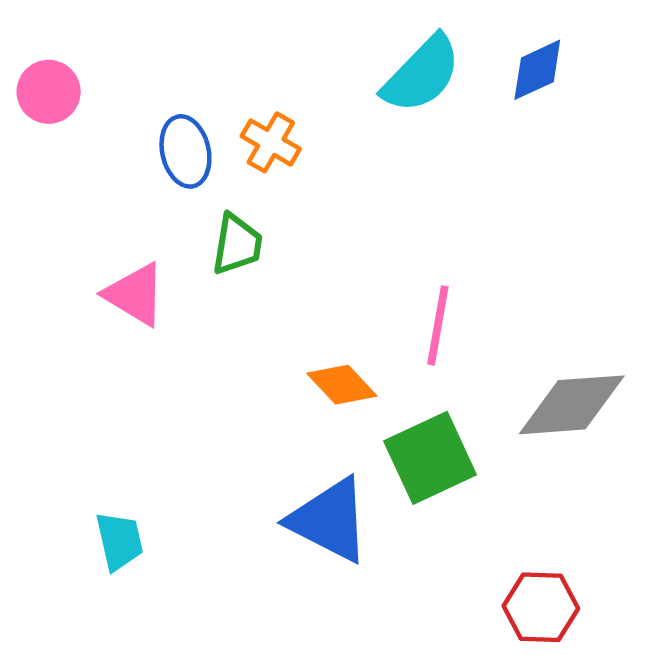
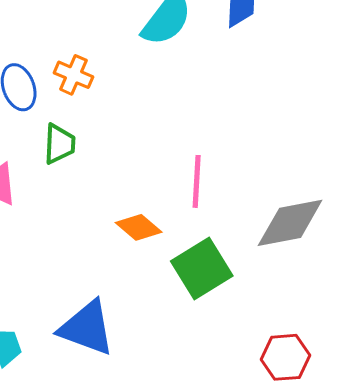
blue triangle: (329, 520) -> (87, 328), moved

